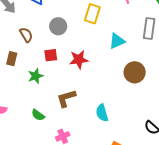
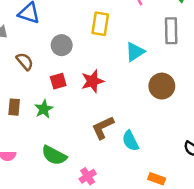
brown rectangle: (12, 59) -> (14, 107), moved
brown L-shape: (66, 98) -> (103, 128), moved
green semicircle: (38, 115) -> (54, 155), size x1.5

